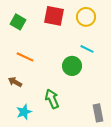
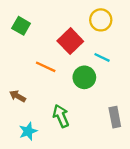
red square: (54, 16) -> (70, 41), moved, turned 35
orange line: (25, 57) -> (46, 67), moved
gray rectangle: (98, 113) -> (115, 117), moved

